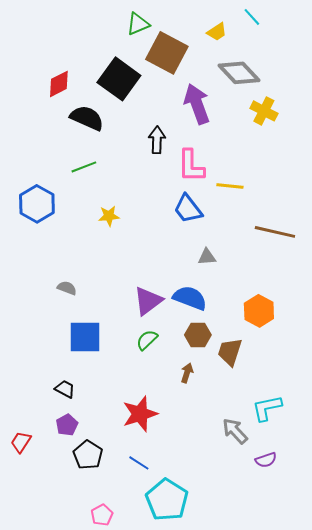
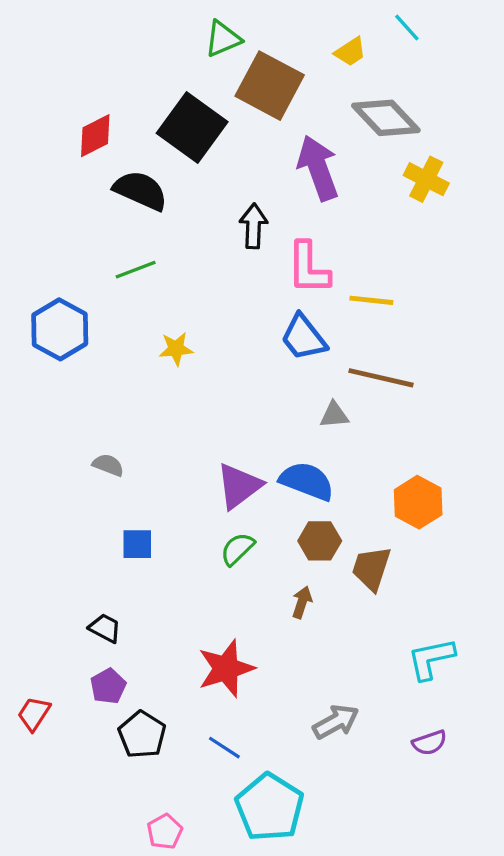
brown line: (275, 232) -> (381, 378), moved
blue square: (85, 337) -> (137, 544), size x0.6
gray arrow: (235, 431) -> (336, 722), moved, turned 104

